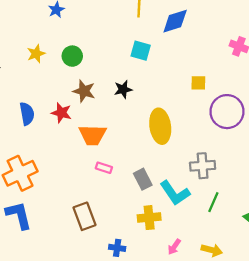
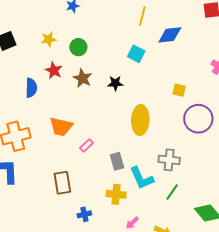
red star: (61, 113) -> (54, 70), moved
orange trapezoid: (92, 135) -> (61, 127), moved
pink rectangle: (104, 168) -> (86, 145), turned -72
blue cross: (117, 248) -> (84, 214), turned -32

